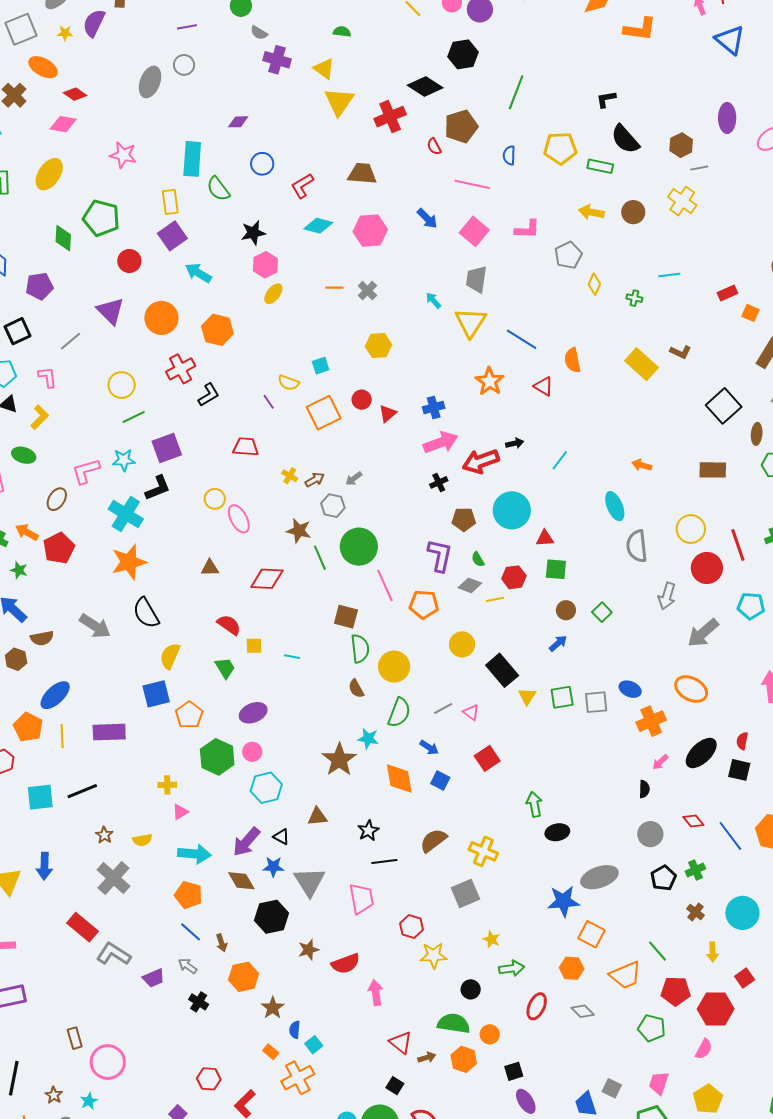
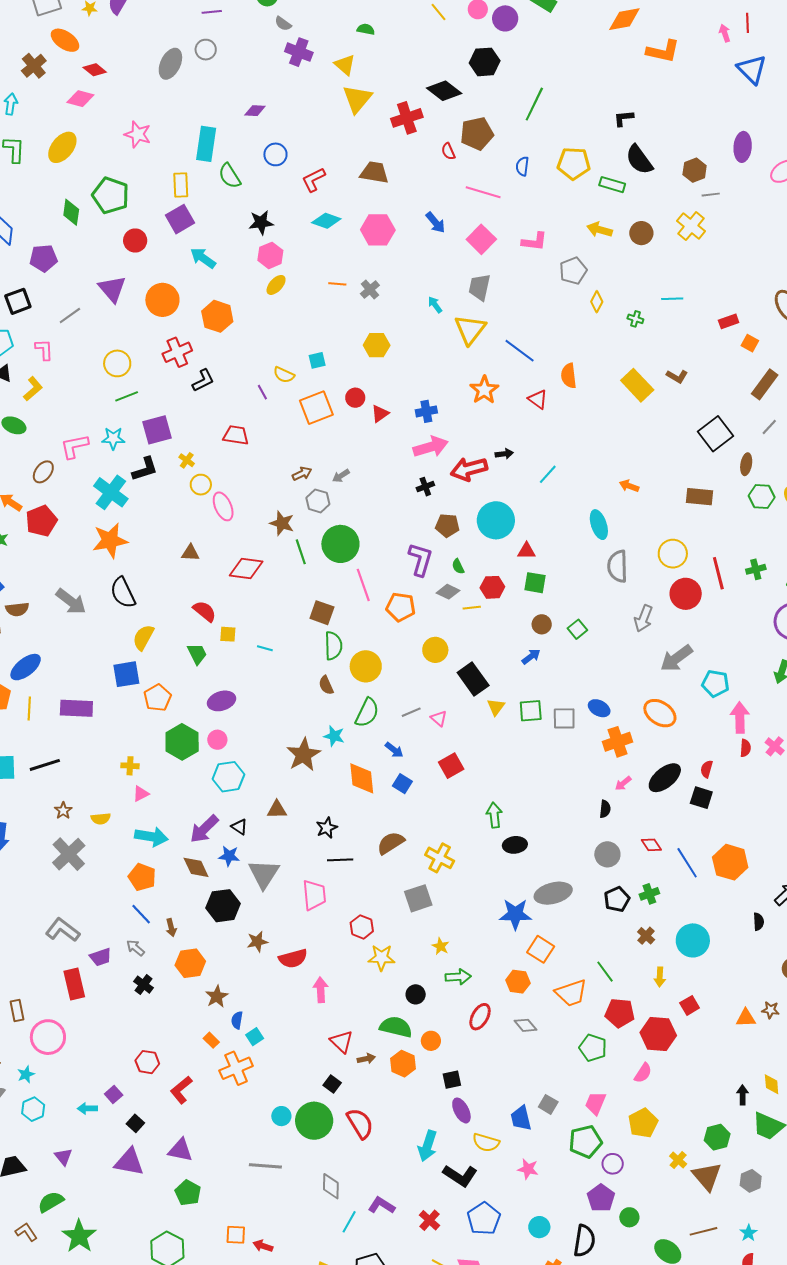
yellow cross: (290, 476) -> (187, 460), moved
cyan pentagon: (751, 606) -> (715, 683), moved
red rectangle: (83, 927) -> (74, 984), moved, turned 32

